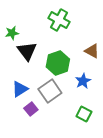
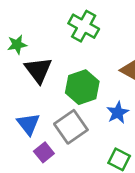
blue triangle: (20, 89) -> (28, 124), turned -36

